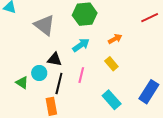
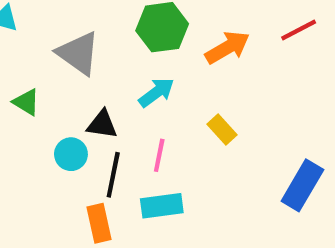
orange arrow: (115, 39) -> (227, 47), moved, size x1.5
green triangle: (22, 83) -> (26, 102), moved
cyan rectangle: (112, 100) -> (162, 206), moved, turned -54

